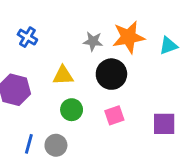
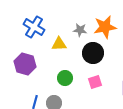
blue cross: (27, 37) -> (34, 27), size x1.5
yellow triangle: (63, 76) -> (59, 44), moved

